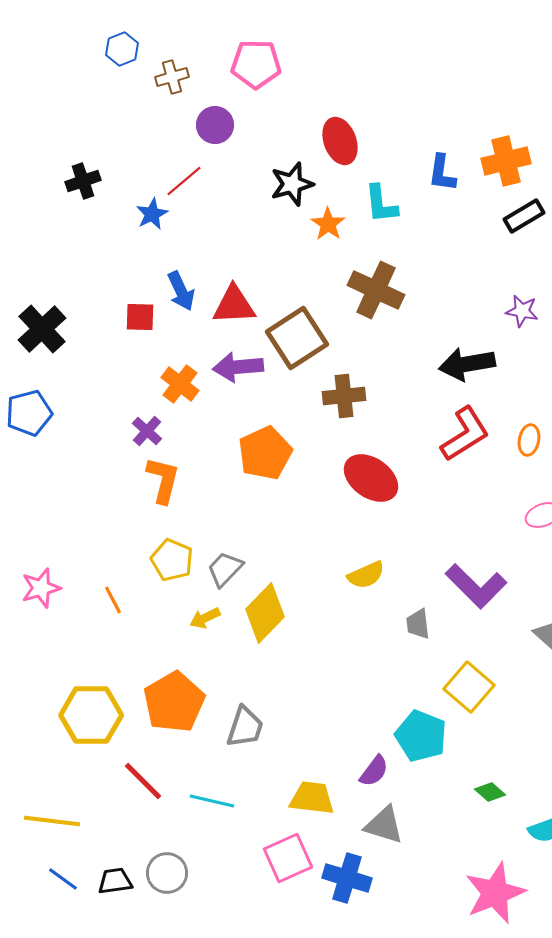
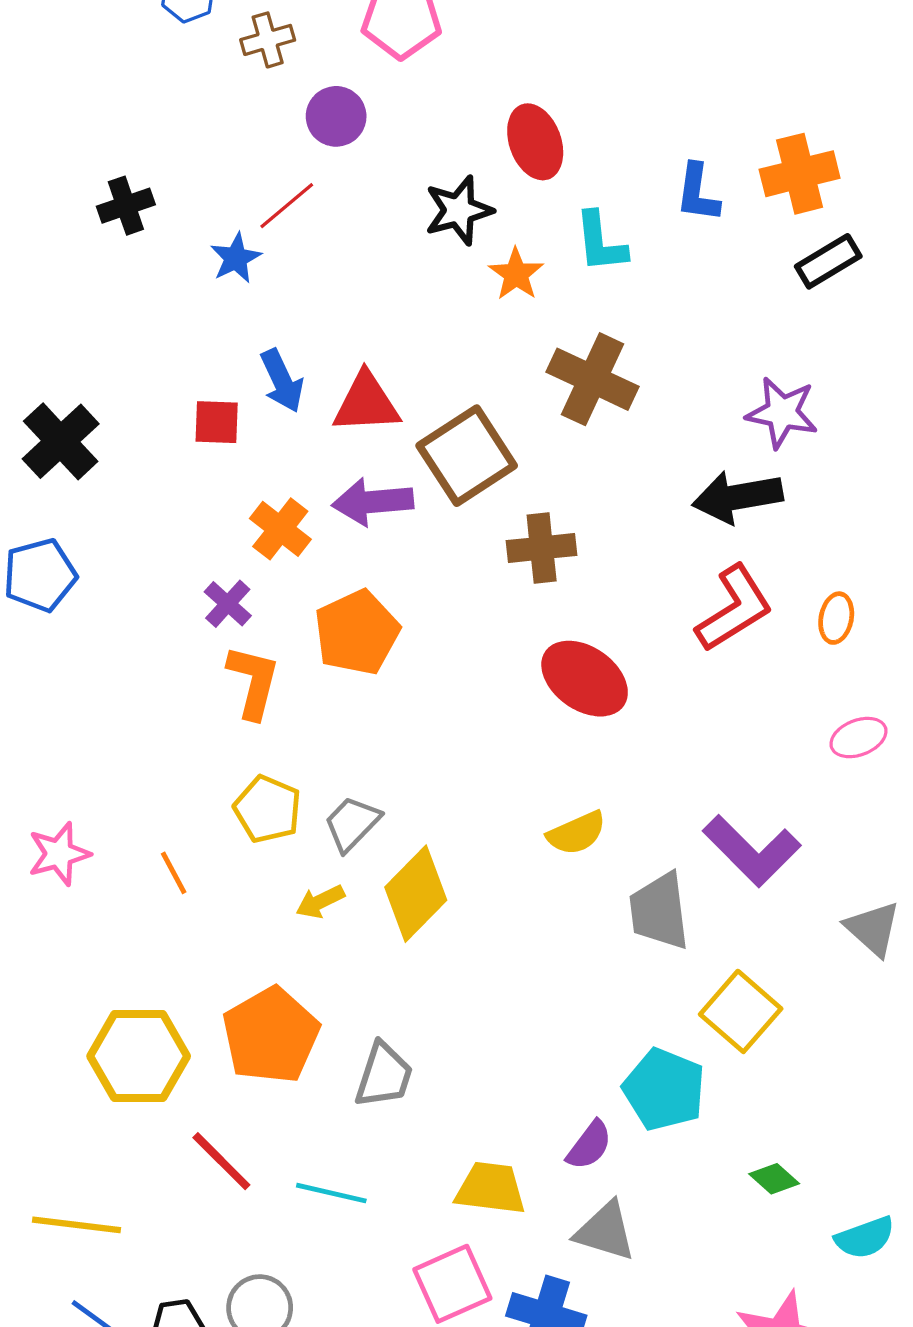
purple star: (522, 311) -> (782, 413), moved, size x1.4
orange pentagon: (265, 453) -> (357, 632), moved
gray trapezoid: (418, 624) -> (659, 911), size x1.6

